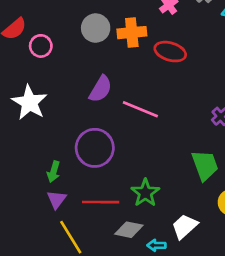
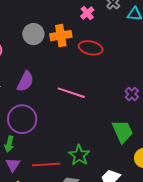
purple semicircle: (101, 89) -> (25, 81), moved
purple circle: (95, 148) -> (22, 119), moved

